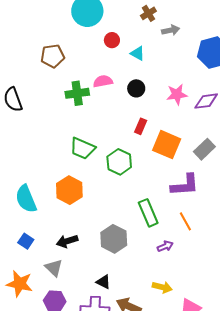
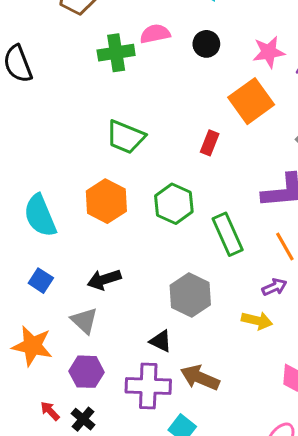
red rectangle: (141, 126) -> (210, 143), moved
orange square: (167, 145) -> (251, 101), moved, turned 32
green hexagon: (119, 162) -> (174, 204), moved
gray hexagon: (114, 239) -> (190, 295), moved
purple arrow: (165, 246) -> (274, 287), moved
yellow arrow: (162, 287) -> (257, 321), moved

